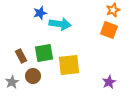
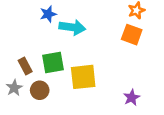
gray star: (12, 82) -> (14, 88), moved

